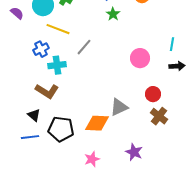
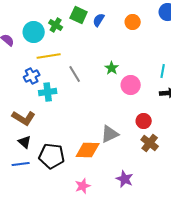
green star: (113, 14) -> (112, 68), moved
yellow line: (58, 29) -> (49, 56), turned -30
gray line: (84, 47) -> (75, 74), turned -72
brown L-shape: (47, 91) -> (24, 118), moved

